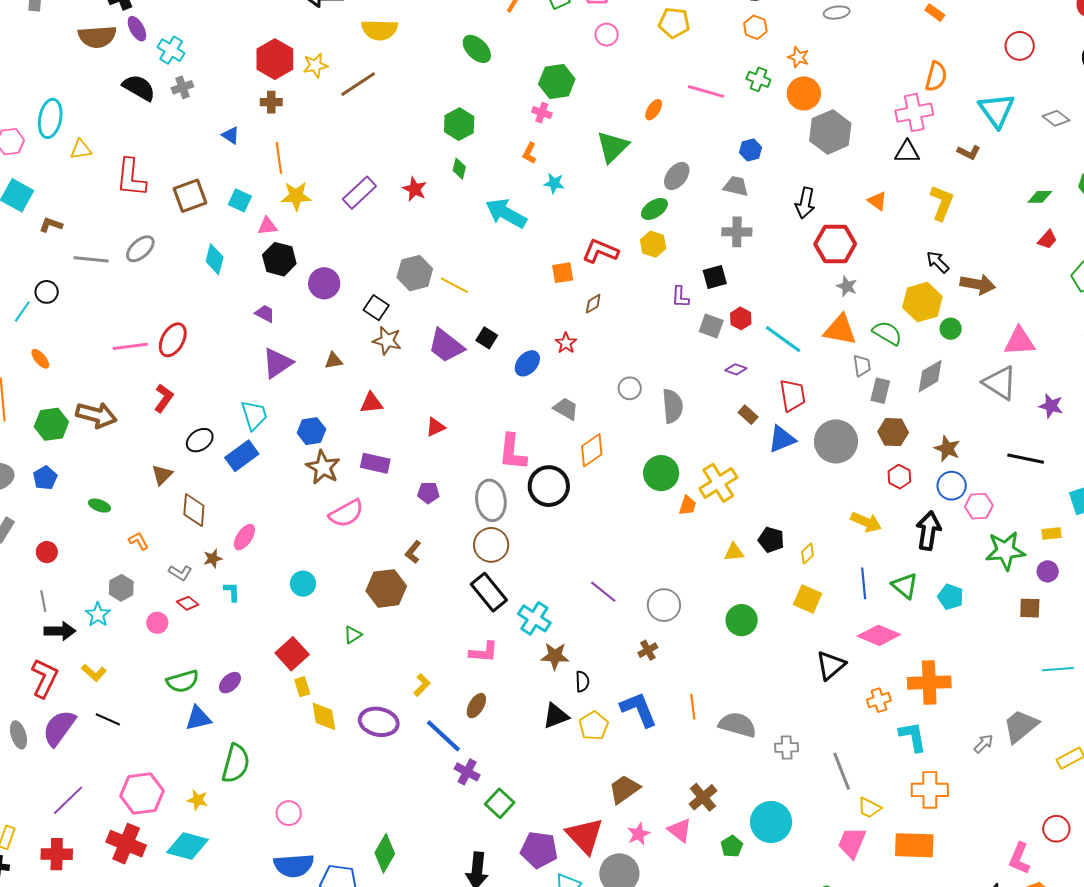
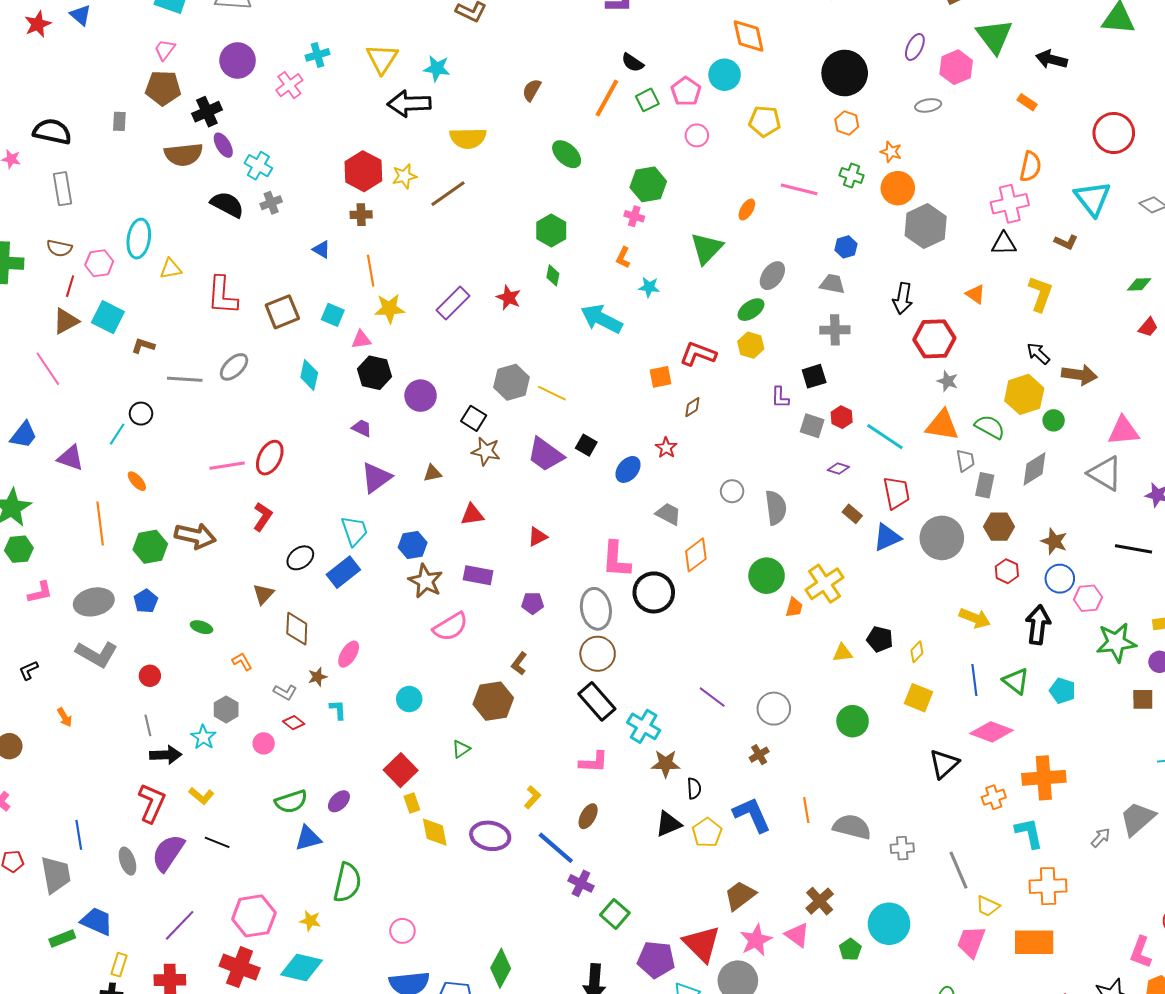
red circle: (1020, 46) -> (1114, 133), size x1.4
pink star: (639, 834) -> (756, 940), size x1.4

